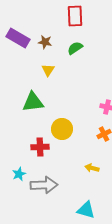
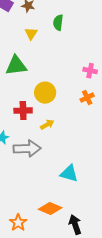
green semicircle: (75, 48) -> (58, 23), moved, turned -49
yellow arrow: (92, 168) -> (47, 125), moved, turned 136

